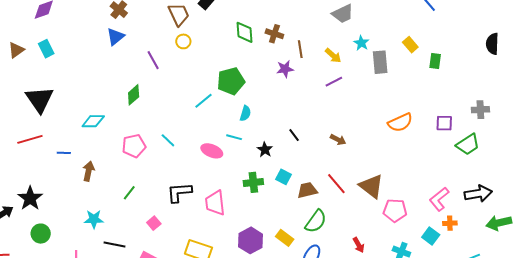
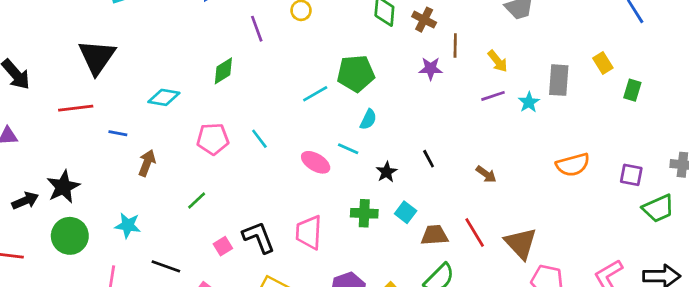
cyan star: (361, 43) -> (529, 102), moved
black L-shape: (179, 192) -> (259, 237), moved, turned 64
cyan star: (94, 219) -> (128, 225), moved
green circle: (41, 234) -> (70, 236), size x1.4

